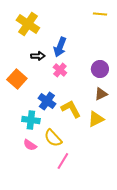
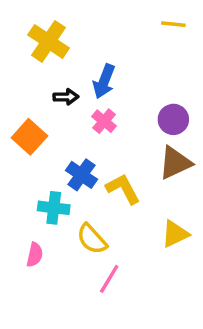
brown triangle: (101, 94) -> (175, 163), size x1.5
yellow triangle: (96, 119) -> (175, 234), moved
pink semicircle: (30, 145) -> (35, 255), moved, turned -112

